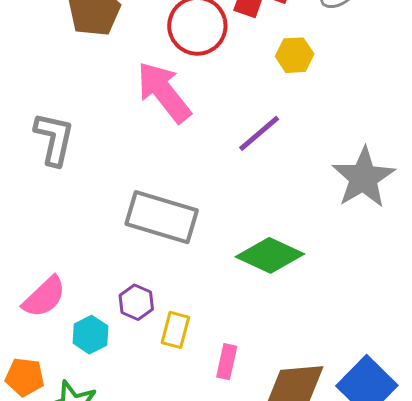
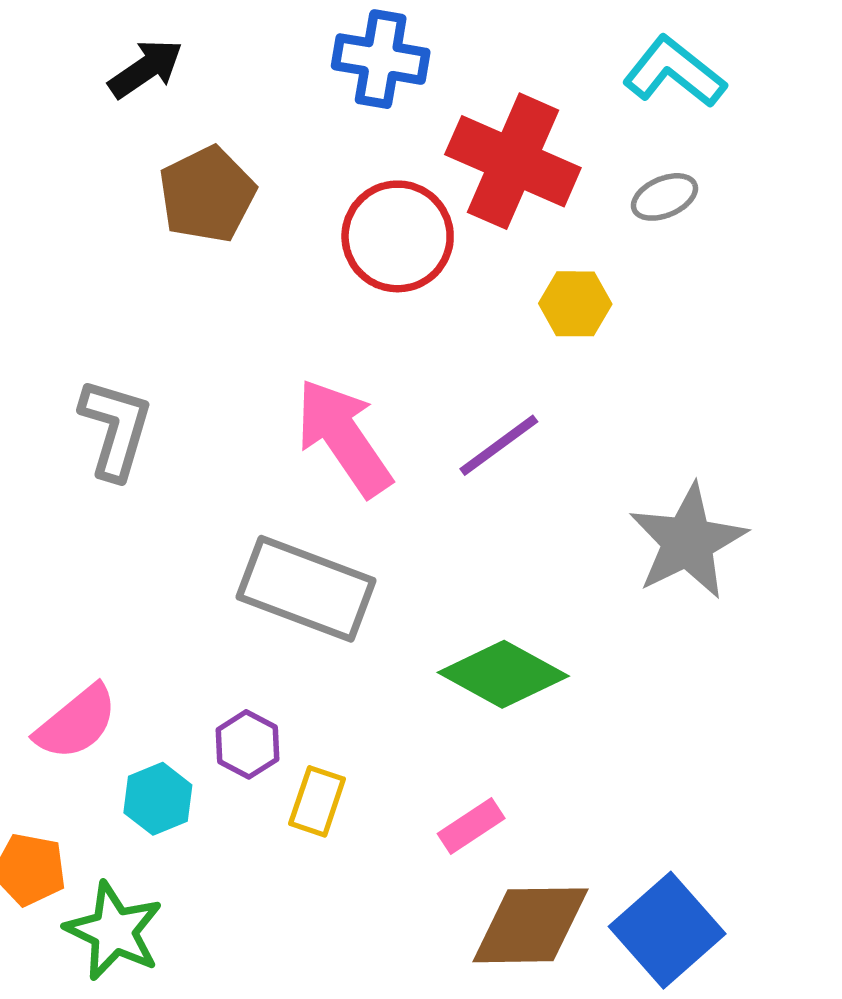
pink arrow: (164, 92) -> (344, 437), moved
pink rectangle: (227, 362) -> (471, 826), moved, turned 40

